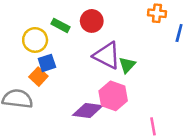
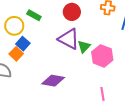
red circle: (92, 21) -> (72, 12), moved
blue square: (47, 63) -> (23, 44), turned -32
pink hexagon: (113, 96) -> (102, 56), moved

